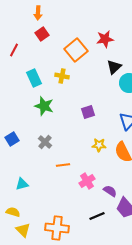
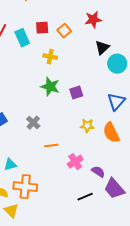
red square: (42, 34) -> (42, 28), moved, turned 32
orange square: (76, 50) -> (64, 31), size x0.6
cyan rectangle: (34, 78) -> (22, 38), moved
green star: (44, 106) -> (50, 87), moved
orange cross: (57, 228) -> (25, 187), moved

